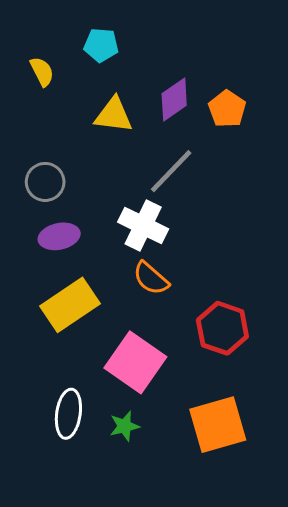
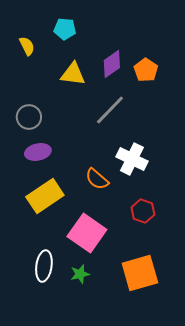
white cross: (143, 226) -> (132, 159), moved
red hexagon: (222, 328) -> (143, 211), size x0.7

